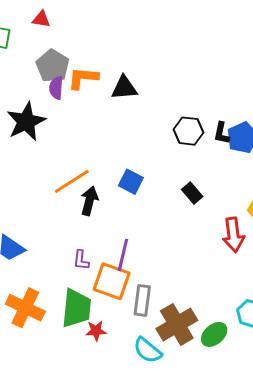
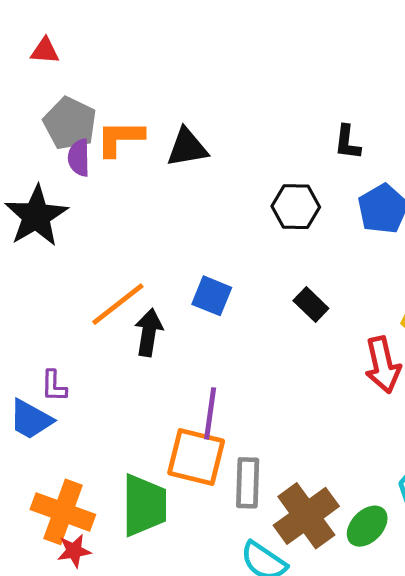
black L-shape: (222, 133) -> (347, 142), moved
purple L-shape: (81, 260) -> (54, 386), moved
red star: (96, 331) -> (74, 551), moved

